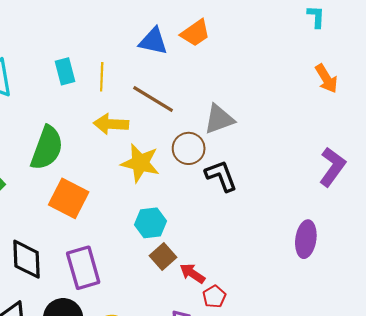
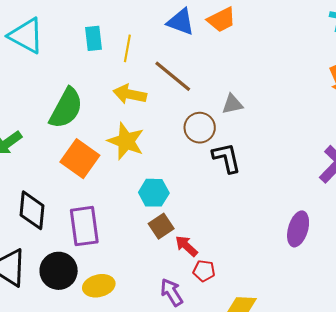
gray triangle: (219, 119) -> (232, 104), size x0.7
yellow star: (140, 163) -> (126, 141), moved
red pentagon: (214, 297) -> (204, 271), turned 30

